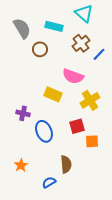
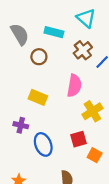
pink semicircle: (73, 76) -> (74, 86), turned -100
yellow rectangle: (53, 94) -> (38, 97), moved
orange square: (92, 141) -> (95, 155), turned 32

